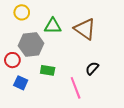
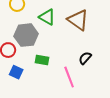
green triangle: (53, 26) -> (47, 17), turned 30

